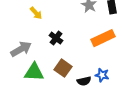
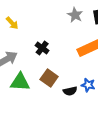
yellow arrow: (36, 13) -> (12, 23), moved

